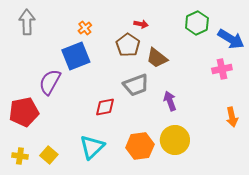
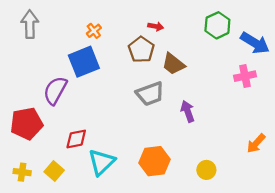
red diamond: (105, 107) -> (76, 139), moved
orange arrow: (232, 117) -> (256, 143), moved, turned 54
yellow circle: (175, 140) -> (206, 170), moved, size x0.6

